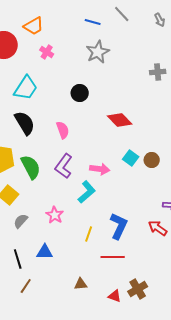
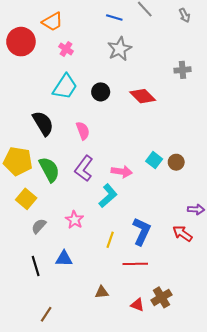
cyan trapezoid: (26, 88) -> (65, 87), moved
red diamond: (120, 120) -> (143, 96), moved
brown line: (26, 286) -> (46, 314), moved

